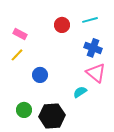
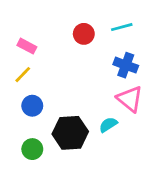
blue circle: (40, 75) -> (32, 106), moved
black hexagon: (52, 116) -> (70, 133), moved

